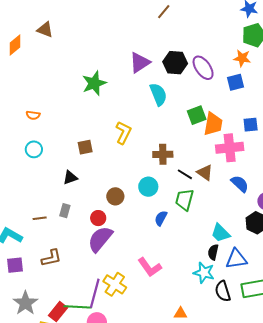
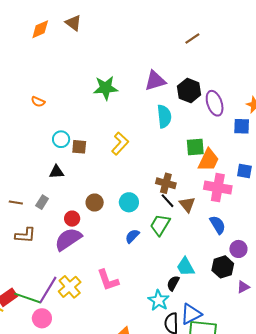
cyan circle: (34, 149) -> (61, 139), moved
brown cross: (163, 154) -> (166, 183), moved
brown L-shape: (51, 258) -> (25, 235), moved
blue triangle: (236, 259) -> (191, 314), moved, turned -35

